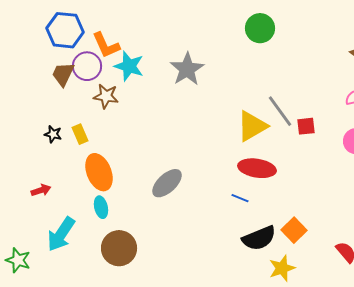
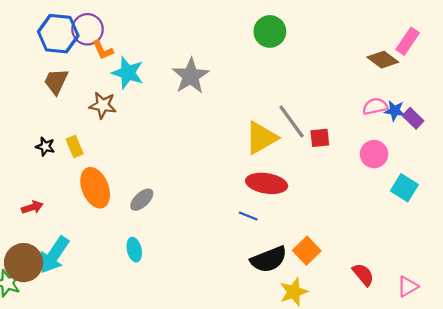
orange L-shape: (106, 45) -> (103, 50), size x0.7
purple circle: (87, 66) -> (88, 29), moved
gray ellipse: (167, 183) -> (142, 200), moved, size x0.7
cyan ellipse: (101, 207) -> (134, 250), moved
brown circle: (119, 248) -> (24, 263), moved

